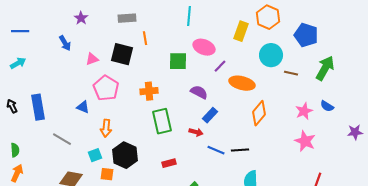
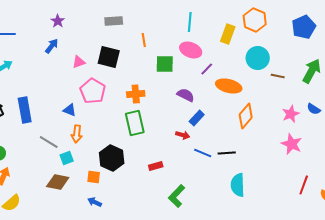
cyan line: (189, 16) -> (190, 22), moved
purple star: (81, 18) -> (58, 21), moved
blue pentagon: (306, 35) -> (304, 27), moved, turned 30
orange line: (145, 38) -> (144, 40), moved
blue arrow: (65, 43) -> (52, 46), turned -112
green rectangle: (162, 121) -> (135, 123), moved
orange arrow: (106, 128) -> (77, 134), moved
cyan square: (95, 155) -> (67, 158), moved

